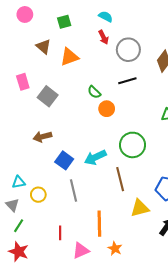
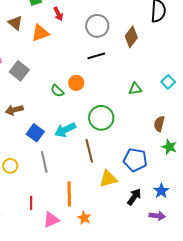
red arrow: (104, 37) -> (58, 14), moved
green semicircle: (94, 92) -> (57, 91), moved

